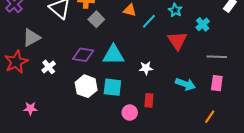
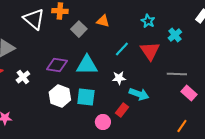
gray square: (96, 19) -> (79, 29), moved
cyan line: (149, 21) -> (122, 49), moved
gray line: (217, 57) -> (177, 74), moved
pink rectangle: (217, 83) -> (189, 93), turned -56
cyan arrow: (185, 84) -> (139, 94), moved
red rectangle: (149, 100) -> (122, 110), turned 32

